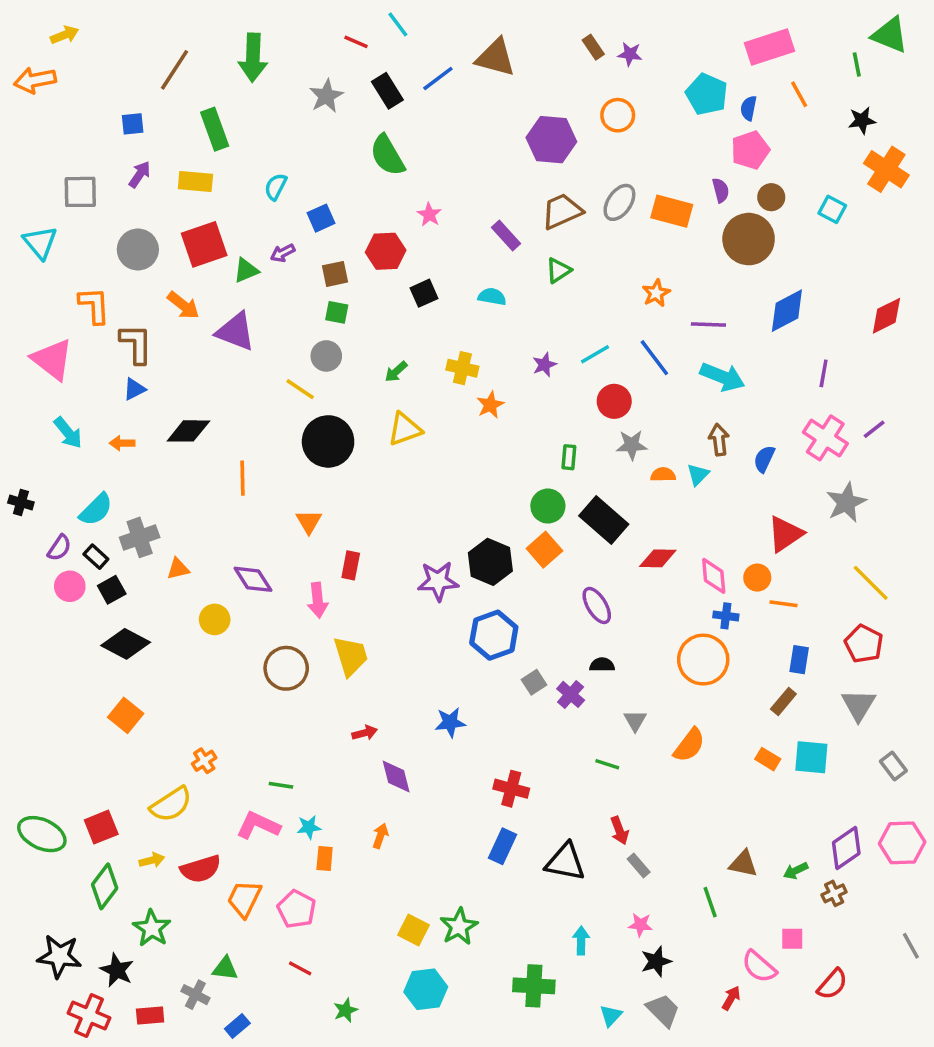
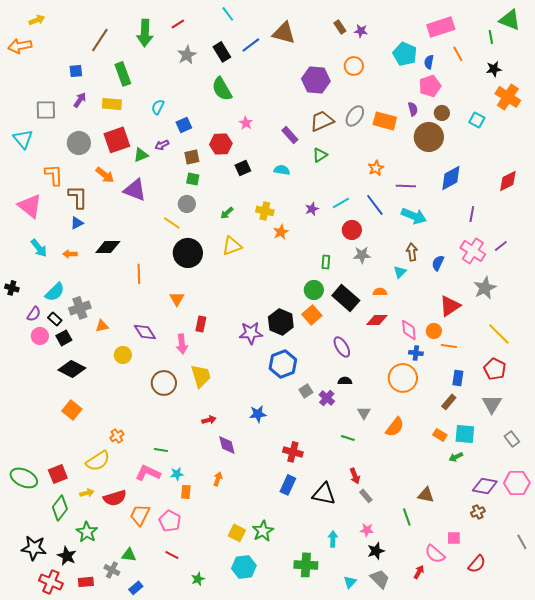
red line: (356, 42) -> (178, 24), moved, turned -56
orange semicircle: (663, 475) -> (380, 292), moved
purple diamond: (846, 848) -> (485, 486), turned 45
green arrow: (796, 871) -> (456, 457), moved

